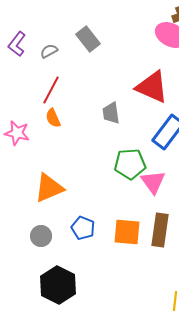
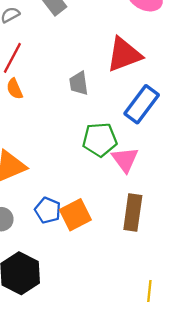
red triangle: (152, 87) -> (124, 55), turned -45
orange square: (127, 232) -> (75, 215), moved, turned -32

